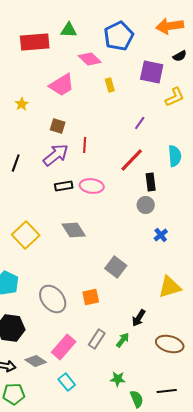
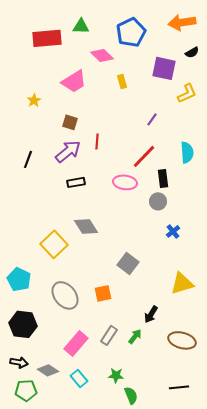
pink ellipse: (92, 186) -> (125, 182), moved
yellow square: (26, 235) -> (54, 244), moved
gray diamond: (36, 361) -> (48, 370), moved
green star: (118, 379) -> (116, 375), moved
green semicircle: (137, 399) -> (131, 395), moved

